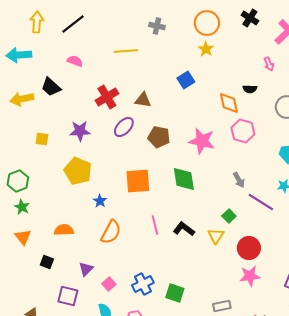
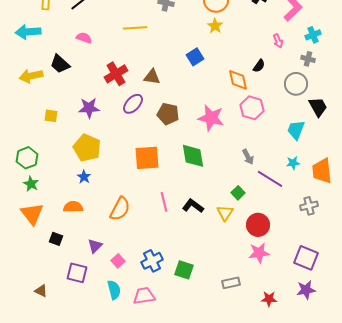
black semicircle: (250, 89) -> (259, 66), turned -56
blue star: (100, 201) -> (84, 177), moved
orange triangle: (23, 237) -> (32, 214), size x1.4

